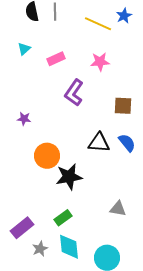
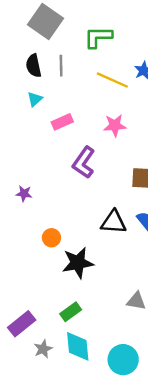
cyan triangle: (24, 49) -> (35, 99), moved
orange circle: (47, 156) -> (51, 238), size x0.6

